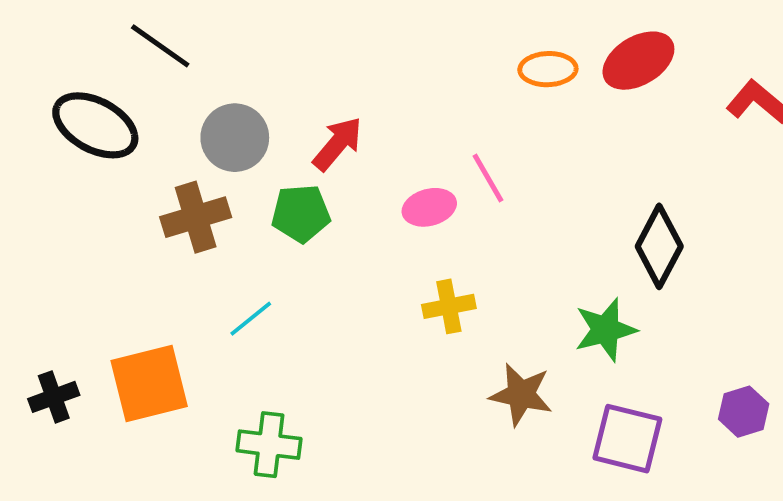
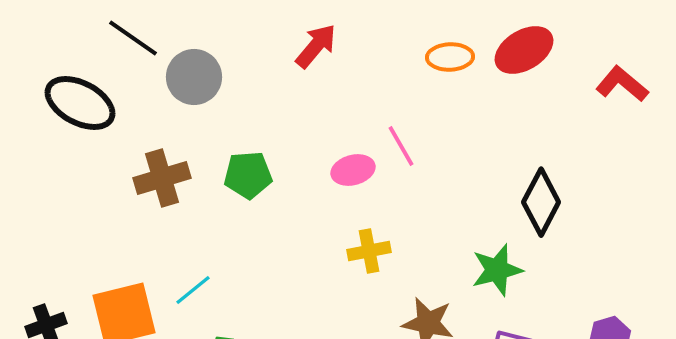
gray circle: (235, 138) -> (194, 77), moved
red arrow: (338, 144) -> (316, 46), moved
cyan line: (251, 319) -> (193, 290), moved

